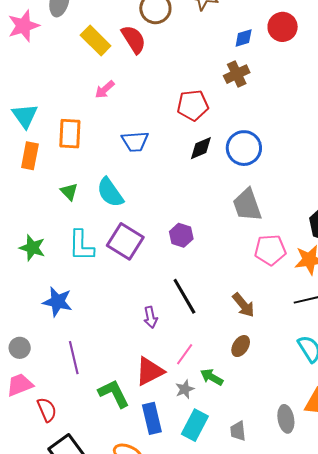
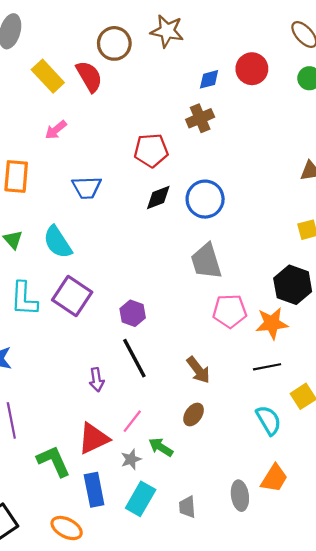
purple hexagon: (181, 235) -> (133, 313), moved

